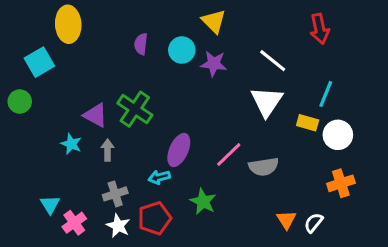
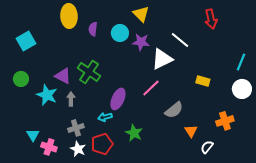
yellow ellipse: (68, 24) -> (69, 16), moved
cyan line: (326, 94) -> (241, 62), moved
green circle: (20, 102) -> (21, 79), moved
white triangle: (267, 102) -> (162, 59), moved, turned 30
white circle: (338, 135) -> (242, 89), moved
cyan star: (71, 144) -> (47, 95), size x1.5
pink line: (229, 155) -> (151, 88), moved
gray semicircle: (264, 167) -> (174, 110), turned -30
orange triangle: (286, 220) -> (191, 131), moved
pink cross: (74, 223) -> (49, 147), turned -35

